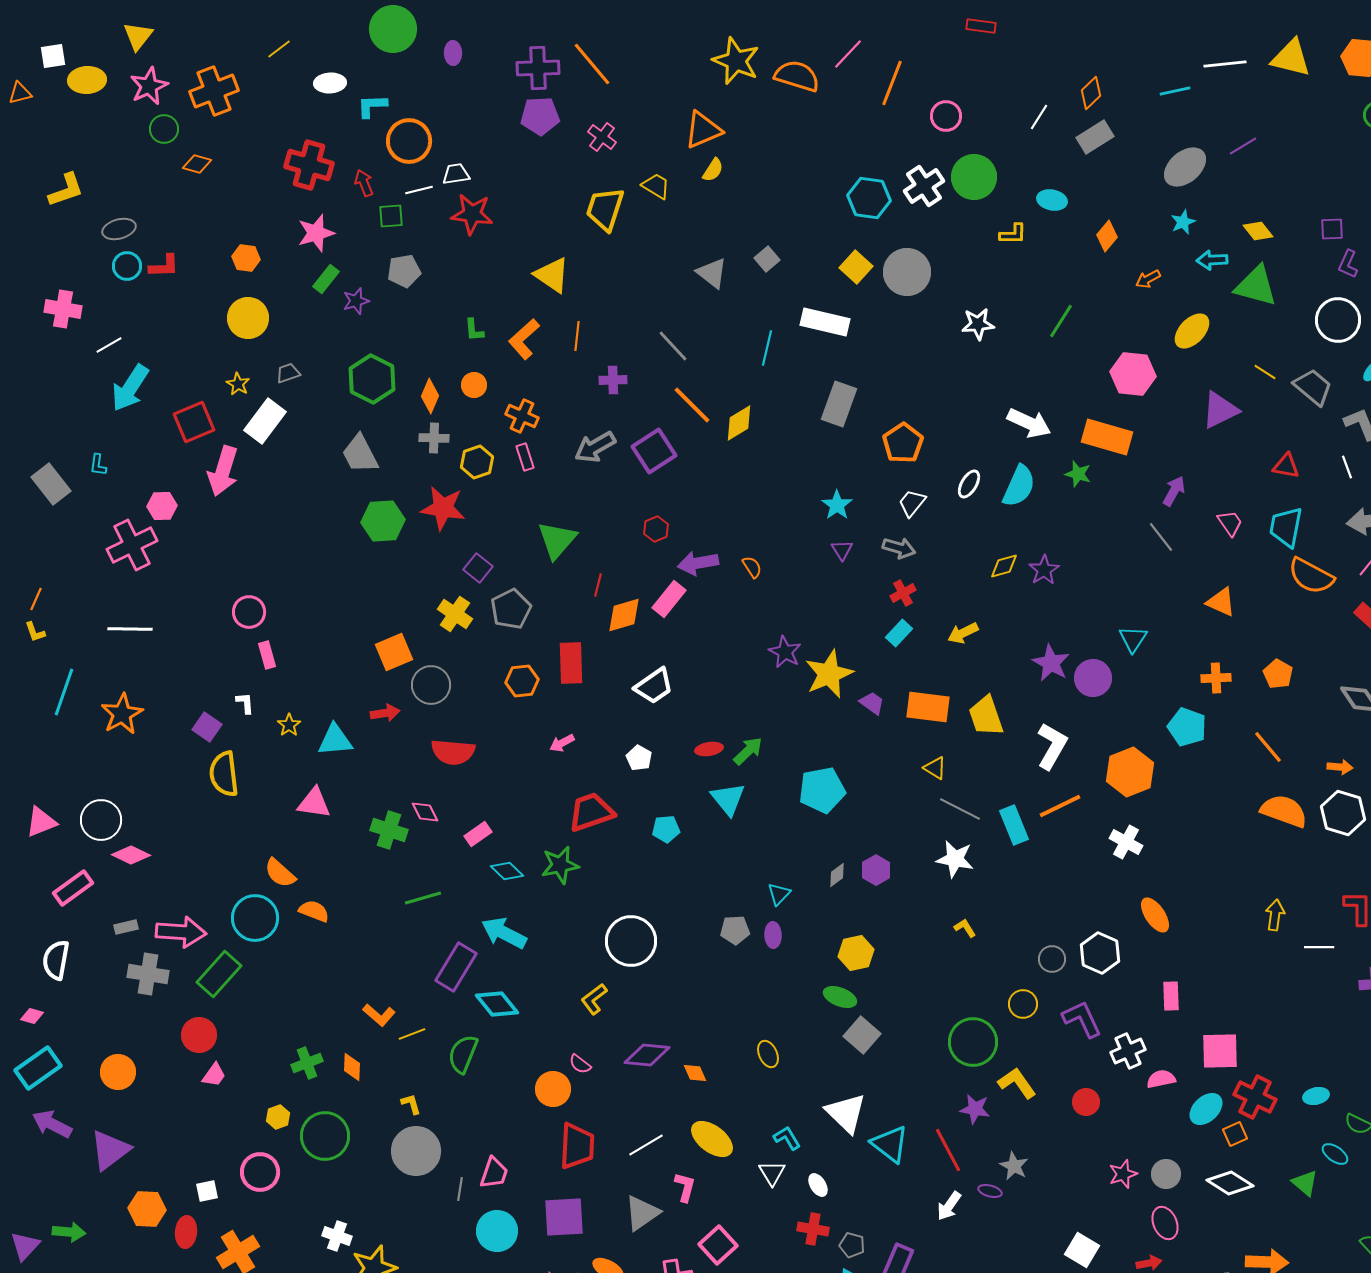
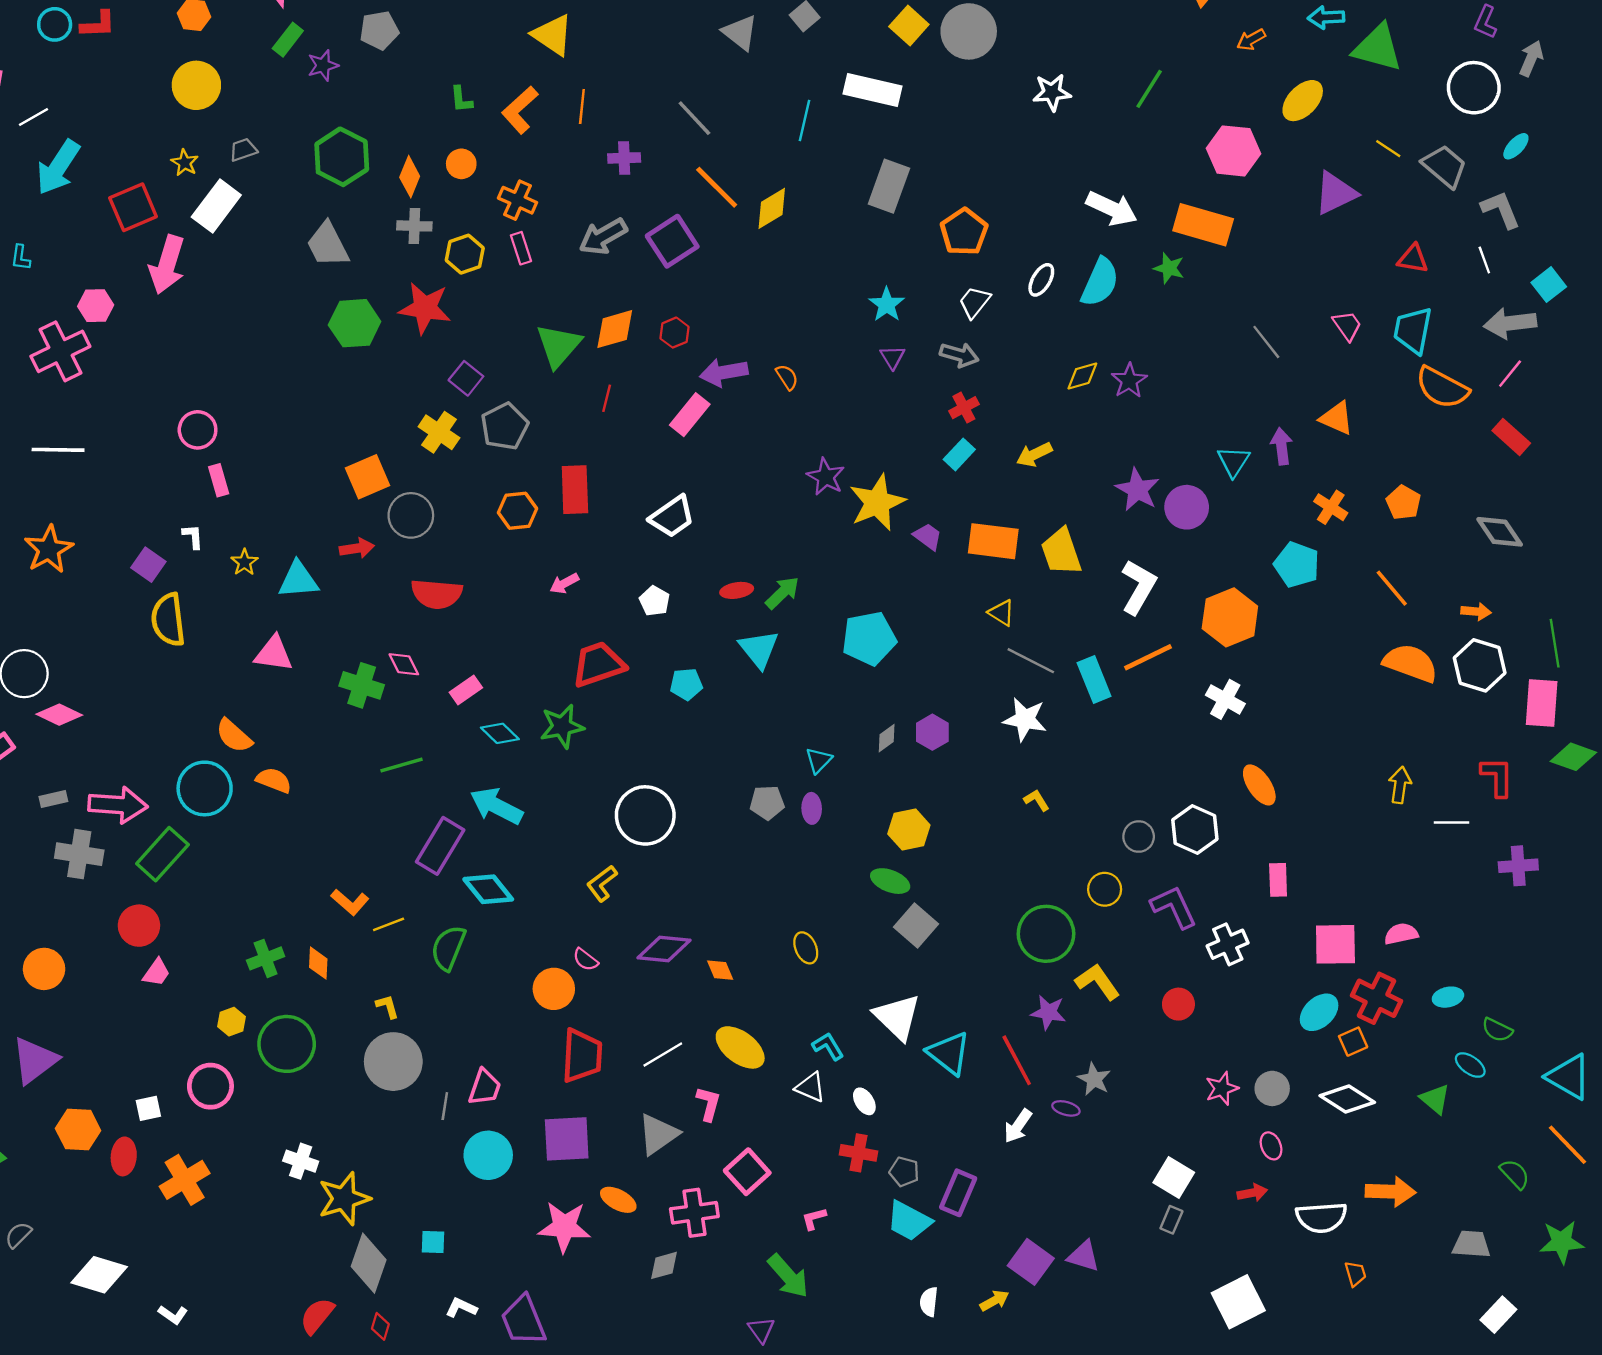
purple arrow: (1174, 491) -> (1282, 446), moved, turned -36
orange diamond: (624, 615) -> (615, 329), moved
orange cross: (1216, 678) -> (1331, 507), turned 36
pink semicircle: (1161, 1079) -> (1401, 934), moved
white triangle: (772, 1173) -> (810, 1087), turned -36
pink ellipse: (1165, 1223) -> (1271, 1146), size x0.7

